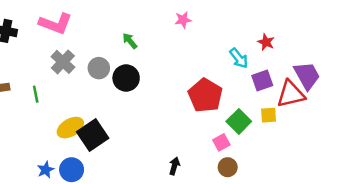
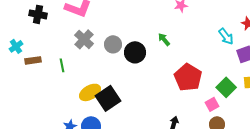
green arrow: (130, 41) -> (164, 39), moved
red pentagon: (205, 95) -> (188, 77), moved

